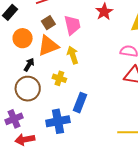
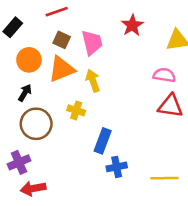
brown square: (48, 23) -> (62, 40), turned -32
black arrow: (29, 65) -> (25, 93), moved
blue cross: (58, 121) -> (117, 167), moved, size x0.7

